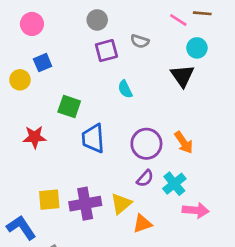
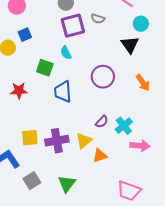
purple square: (106, 51) -> (73, 26), size x1.4
cyan semicircle: (125, 89) -> (66, 53), moved
orange arrow: (184, 142) -> (143, 83), moved
purple circle: (146, 144) -> (103, 77), moved

